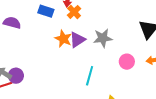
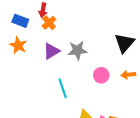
orange star: (63, 39) -> (18, 45), moved
cyan line: (90, 76) -> (63, 88), turned -36

